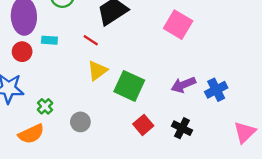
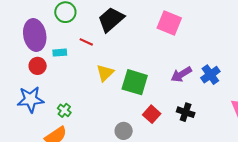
red line: (91, 40) -> (86, 42), moved
gray circle: (80, 122) -> (124, 131), moved

